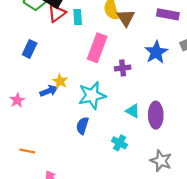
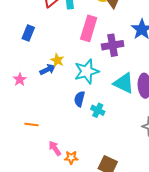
purple cross: (123, 68) -> (113, 45), size x1.5
cyan triangle: (133, 111) -> (124, 83), size x1.6
cyan cross: (119, 143) -> (98, 110), moved

